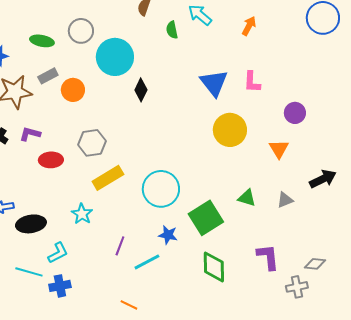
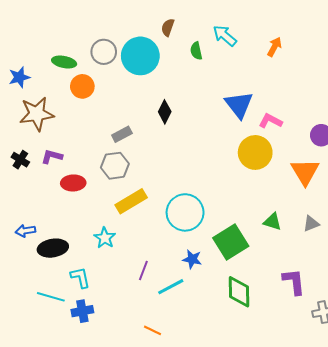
cyan circle: (115, 57) -> (140, 56), moved
gray rectangle: (48, 76) -> (122, 134), moved
pink L-shape: (252, 82) -> (270, 121), moved, turned 115
orange circle: (73, 90) -> (82, 86), moved
orange triangle: (279, 149) -> (305, 172), size x1.4
cyan L-shape: (58, 253) -> (80, 278), turned -75

